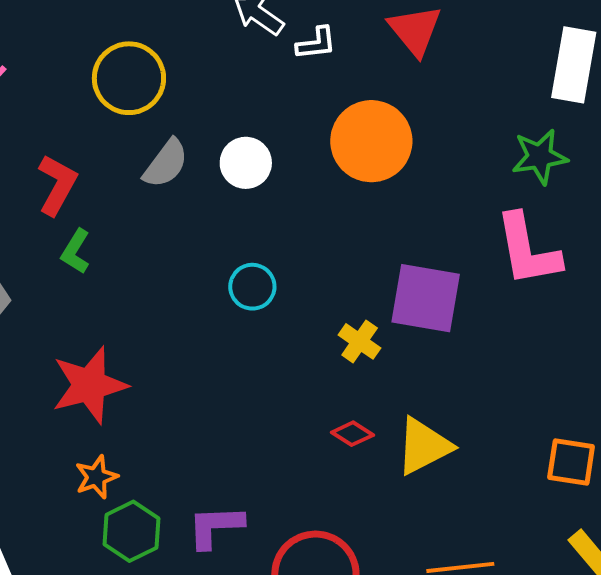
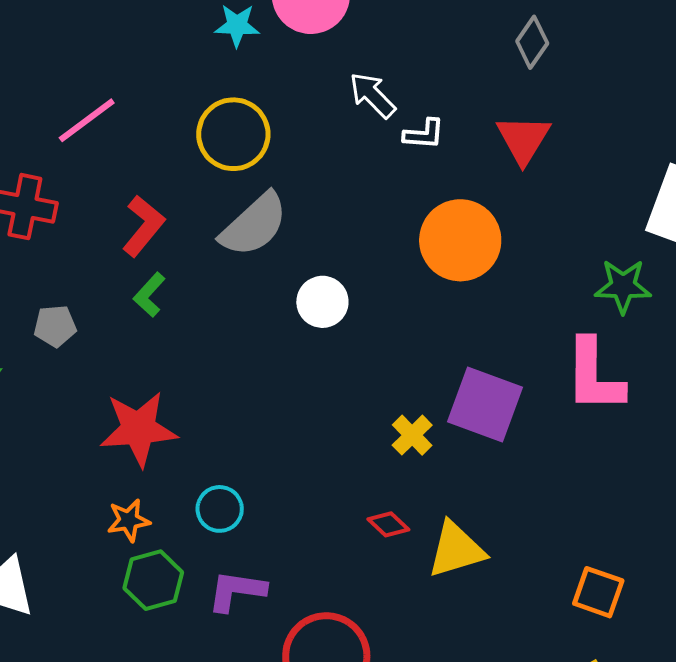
gray semicircle: (166, 163) -> (254, 225), size x1.4
white circle: (246, 163) -> (322, 302), moved
cyan circle: (252, 287) -> (220, 509), moved

